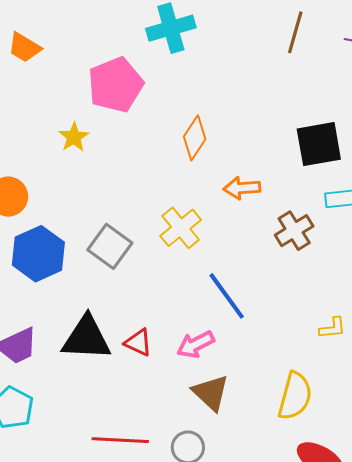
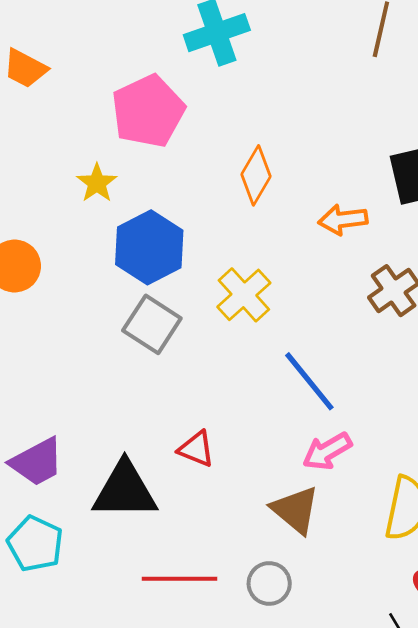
orange arrow: (242, 188) -> (343, 220), moved
blue hexagon: (38, 254) -> (149, 247), moved
black triangle: (86, 338) -> (125, 490), moved
pink arrow: (195, 344) -> (327, 451), moved

